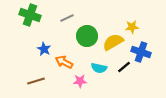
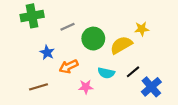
green cross: (30, 15) -> (32, 16), turned -30
gray line: (67, 18) -> (68, 27), moved
blue cross: (141, 52) -> (151, 87), moved, turned 30
orange arrow: (64, 62) -> (69, 66), turned -54

